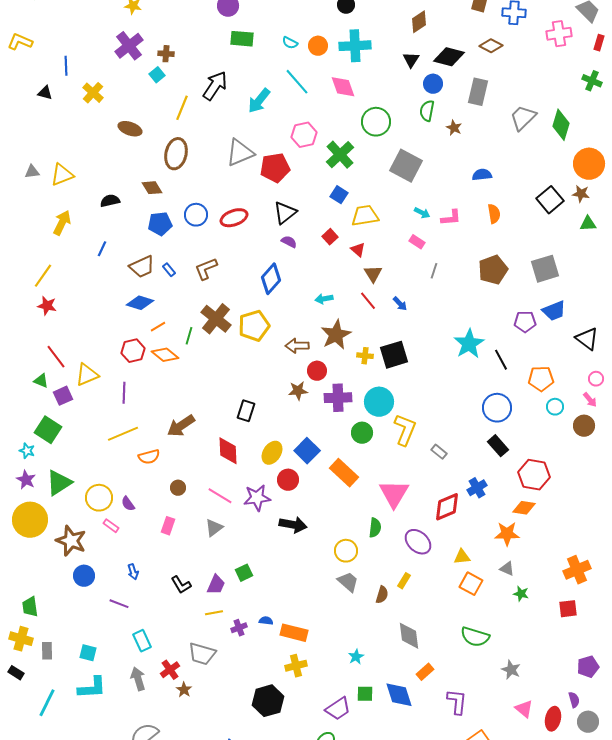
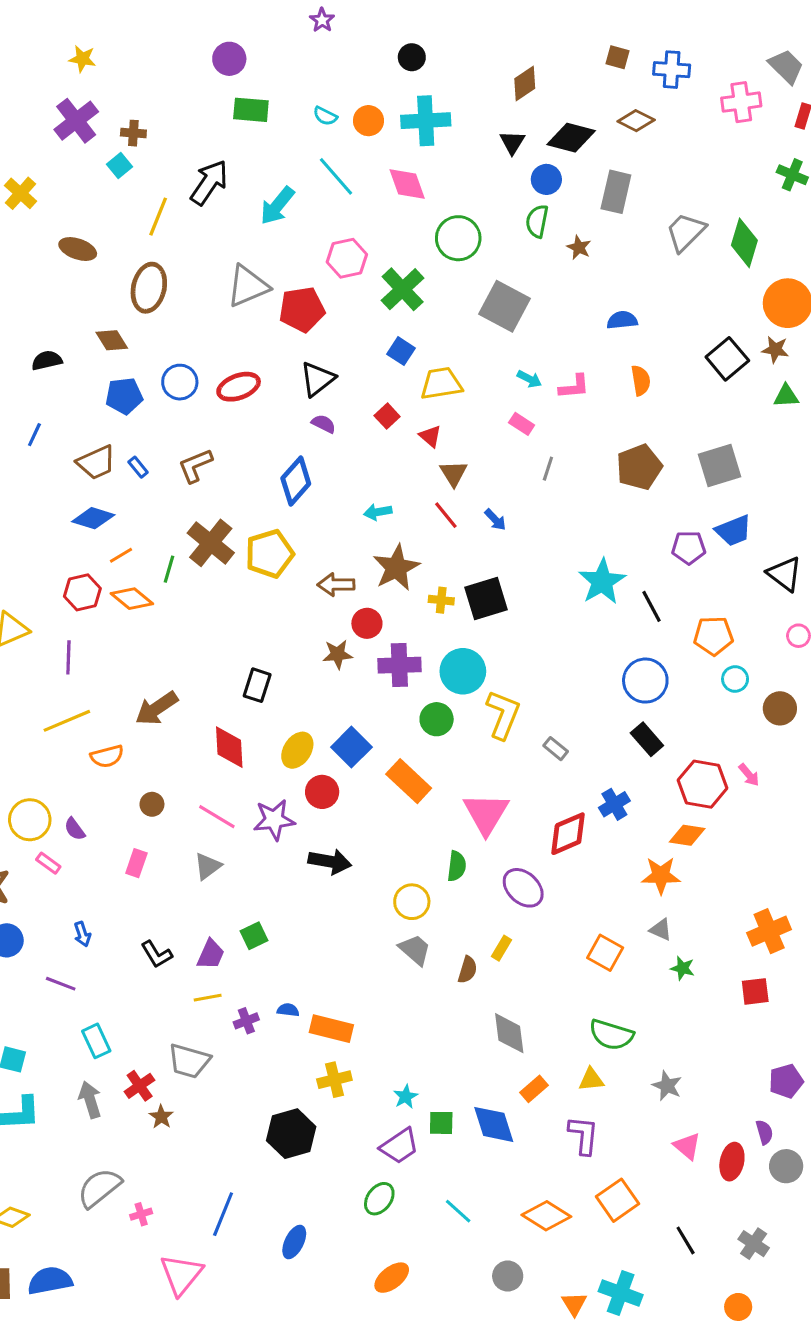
pink arrow: (590, 400) -> (749, 775), moved
yellow triangle: (462, 557) -> (591, 1080), moved
cyan star: (356, 657) -> (406, 1097), moved

